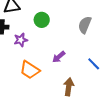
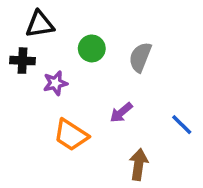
gray semicircle: (85, 25) -> (140, 57), moved

